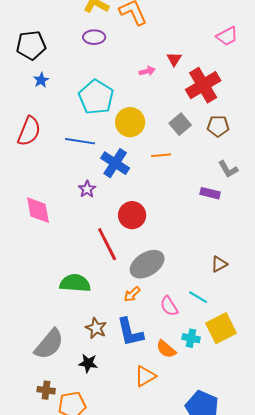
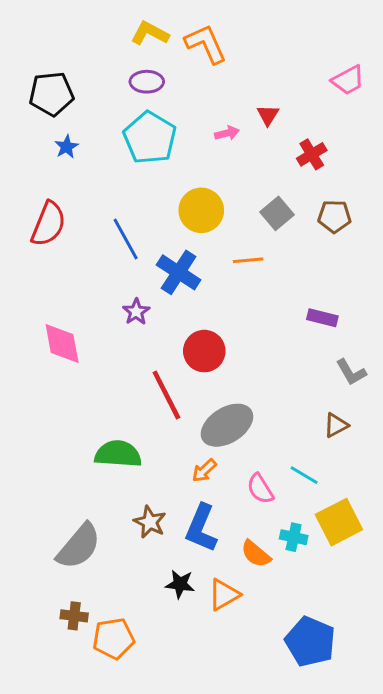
red cross: (203, 85) -> (312, 154), size x0.6
cyan pentagon: (96, 97) -> (150, 138), moved
blue line: (80, 141) -> (126, 239), turned 52
gray L-shape: (228, 169) -> (351, 372), moved
blue L-shape: (130, 332) -> (201, 528), turned 36
black star: (88, 363) -> (180, 584), moved

